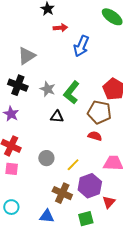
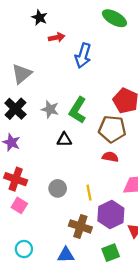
black cross: (18, 85) -> (15, 109), turned 30
yellow line: (73, 165) -> (89, 193), turned -48
pink square: (12, 169) -> (19, 205), turned 32

